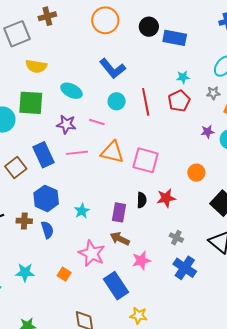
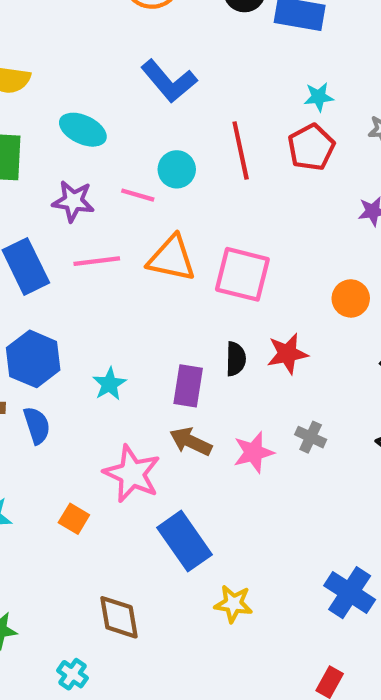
cyan circle: (117, 101) -> (177, 169), moved
pink star: (141, 260) -> (254, 452), moved
blue cross: (185, 268) -> (350, 593), moved

